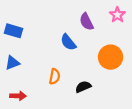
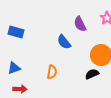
blue triangle: (12, 63) -> (14, 68), moved
black semicircle: (83, 87) -> (92, 74), moved

